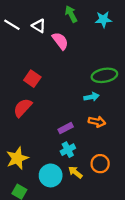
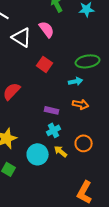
white triangle: (39, 26) -> (22, 37), moved, size x1.5
red square: (32, 79) -> (45, 64), moved
purple rectangle: (66, 128) -> (52, 110), turned 40

